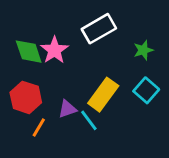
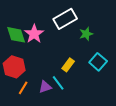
green star: (143, 50) -> (86, 34), moved
yellow rectangle: (103, 95) -> (68, 65), size x0.6
purple triangle: (67, 109) -> (45, 87), moved

